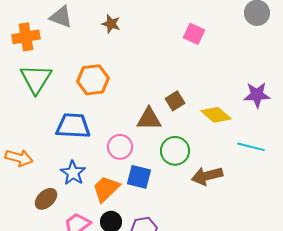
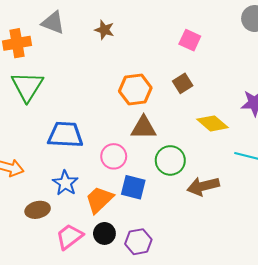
orange hexagon: (93, 80) -> (135, 89), moved
brown square: (175, 101) -> (183, 83), moved
brown ellipse: (46, 199) -> (38, 210), turned 30

